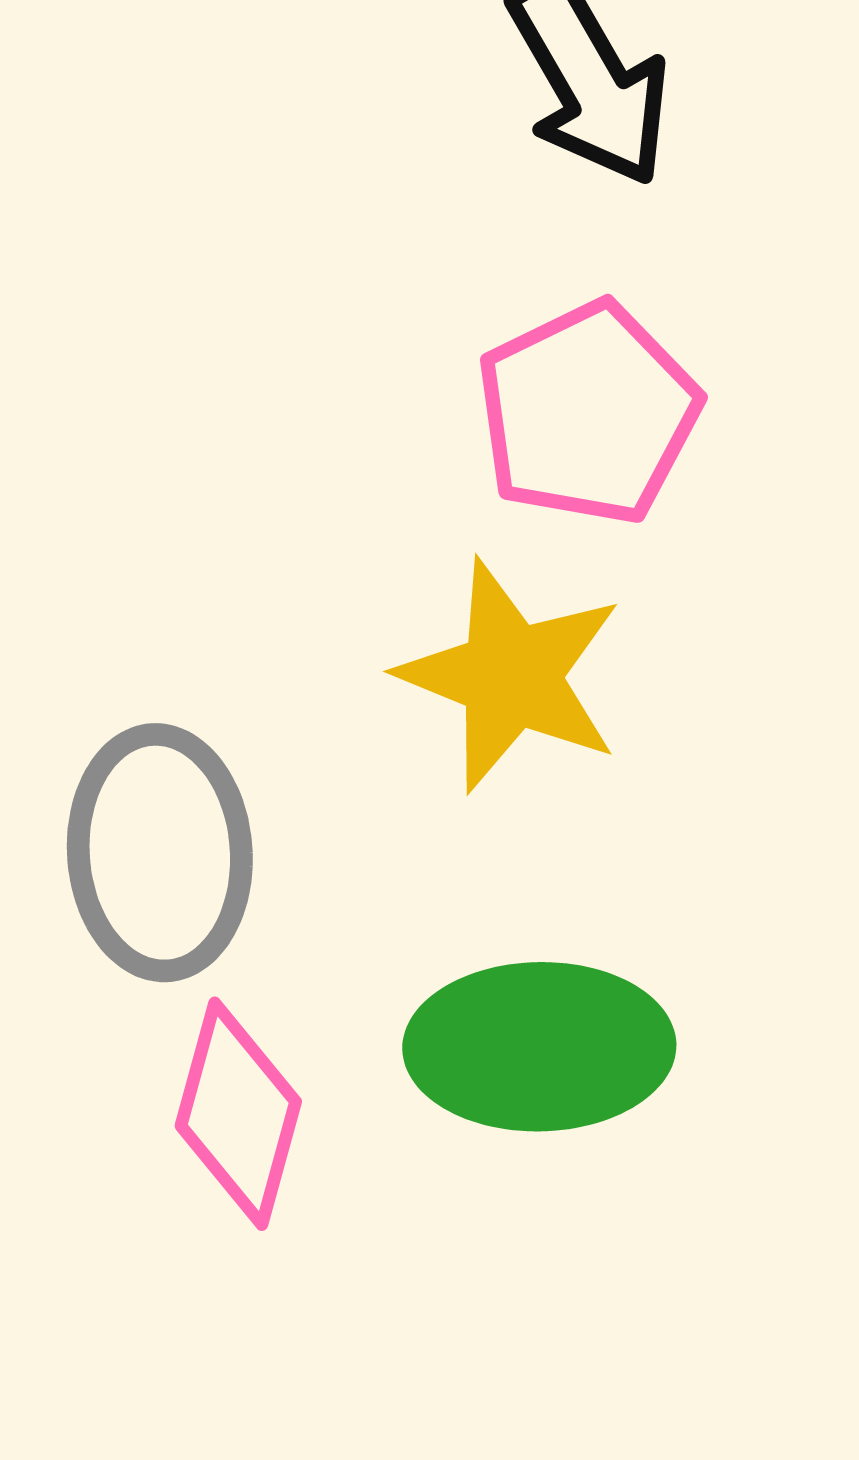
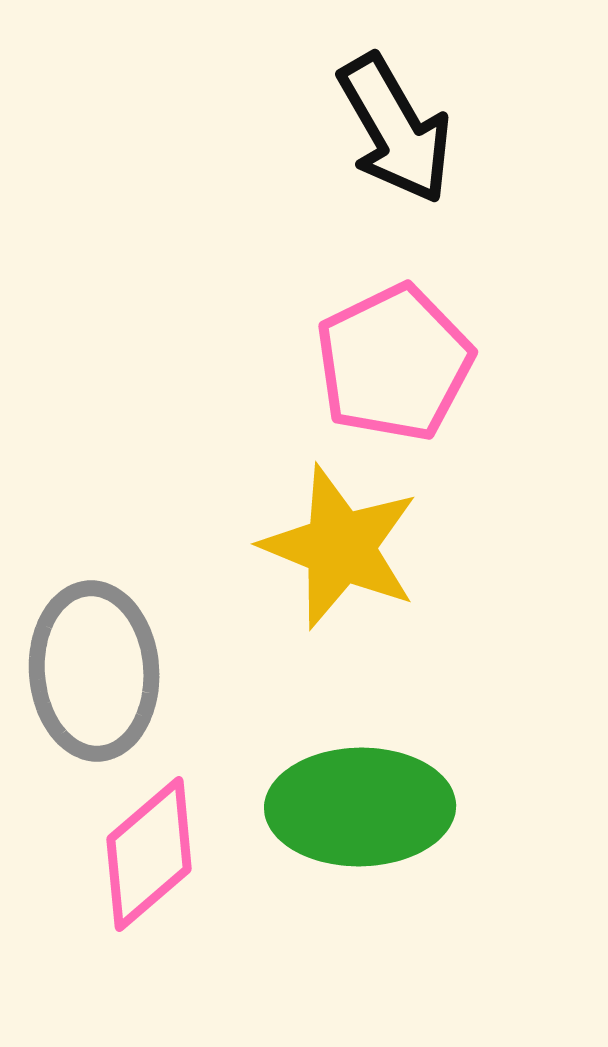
pink diamond: (238, 1114) -> (149, 854), turned 34

